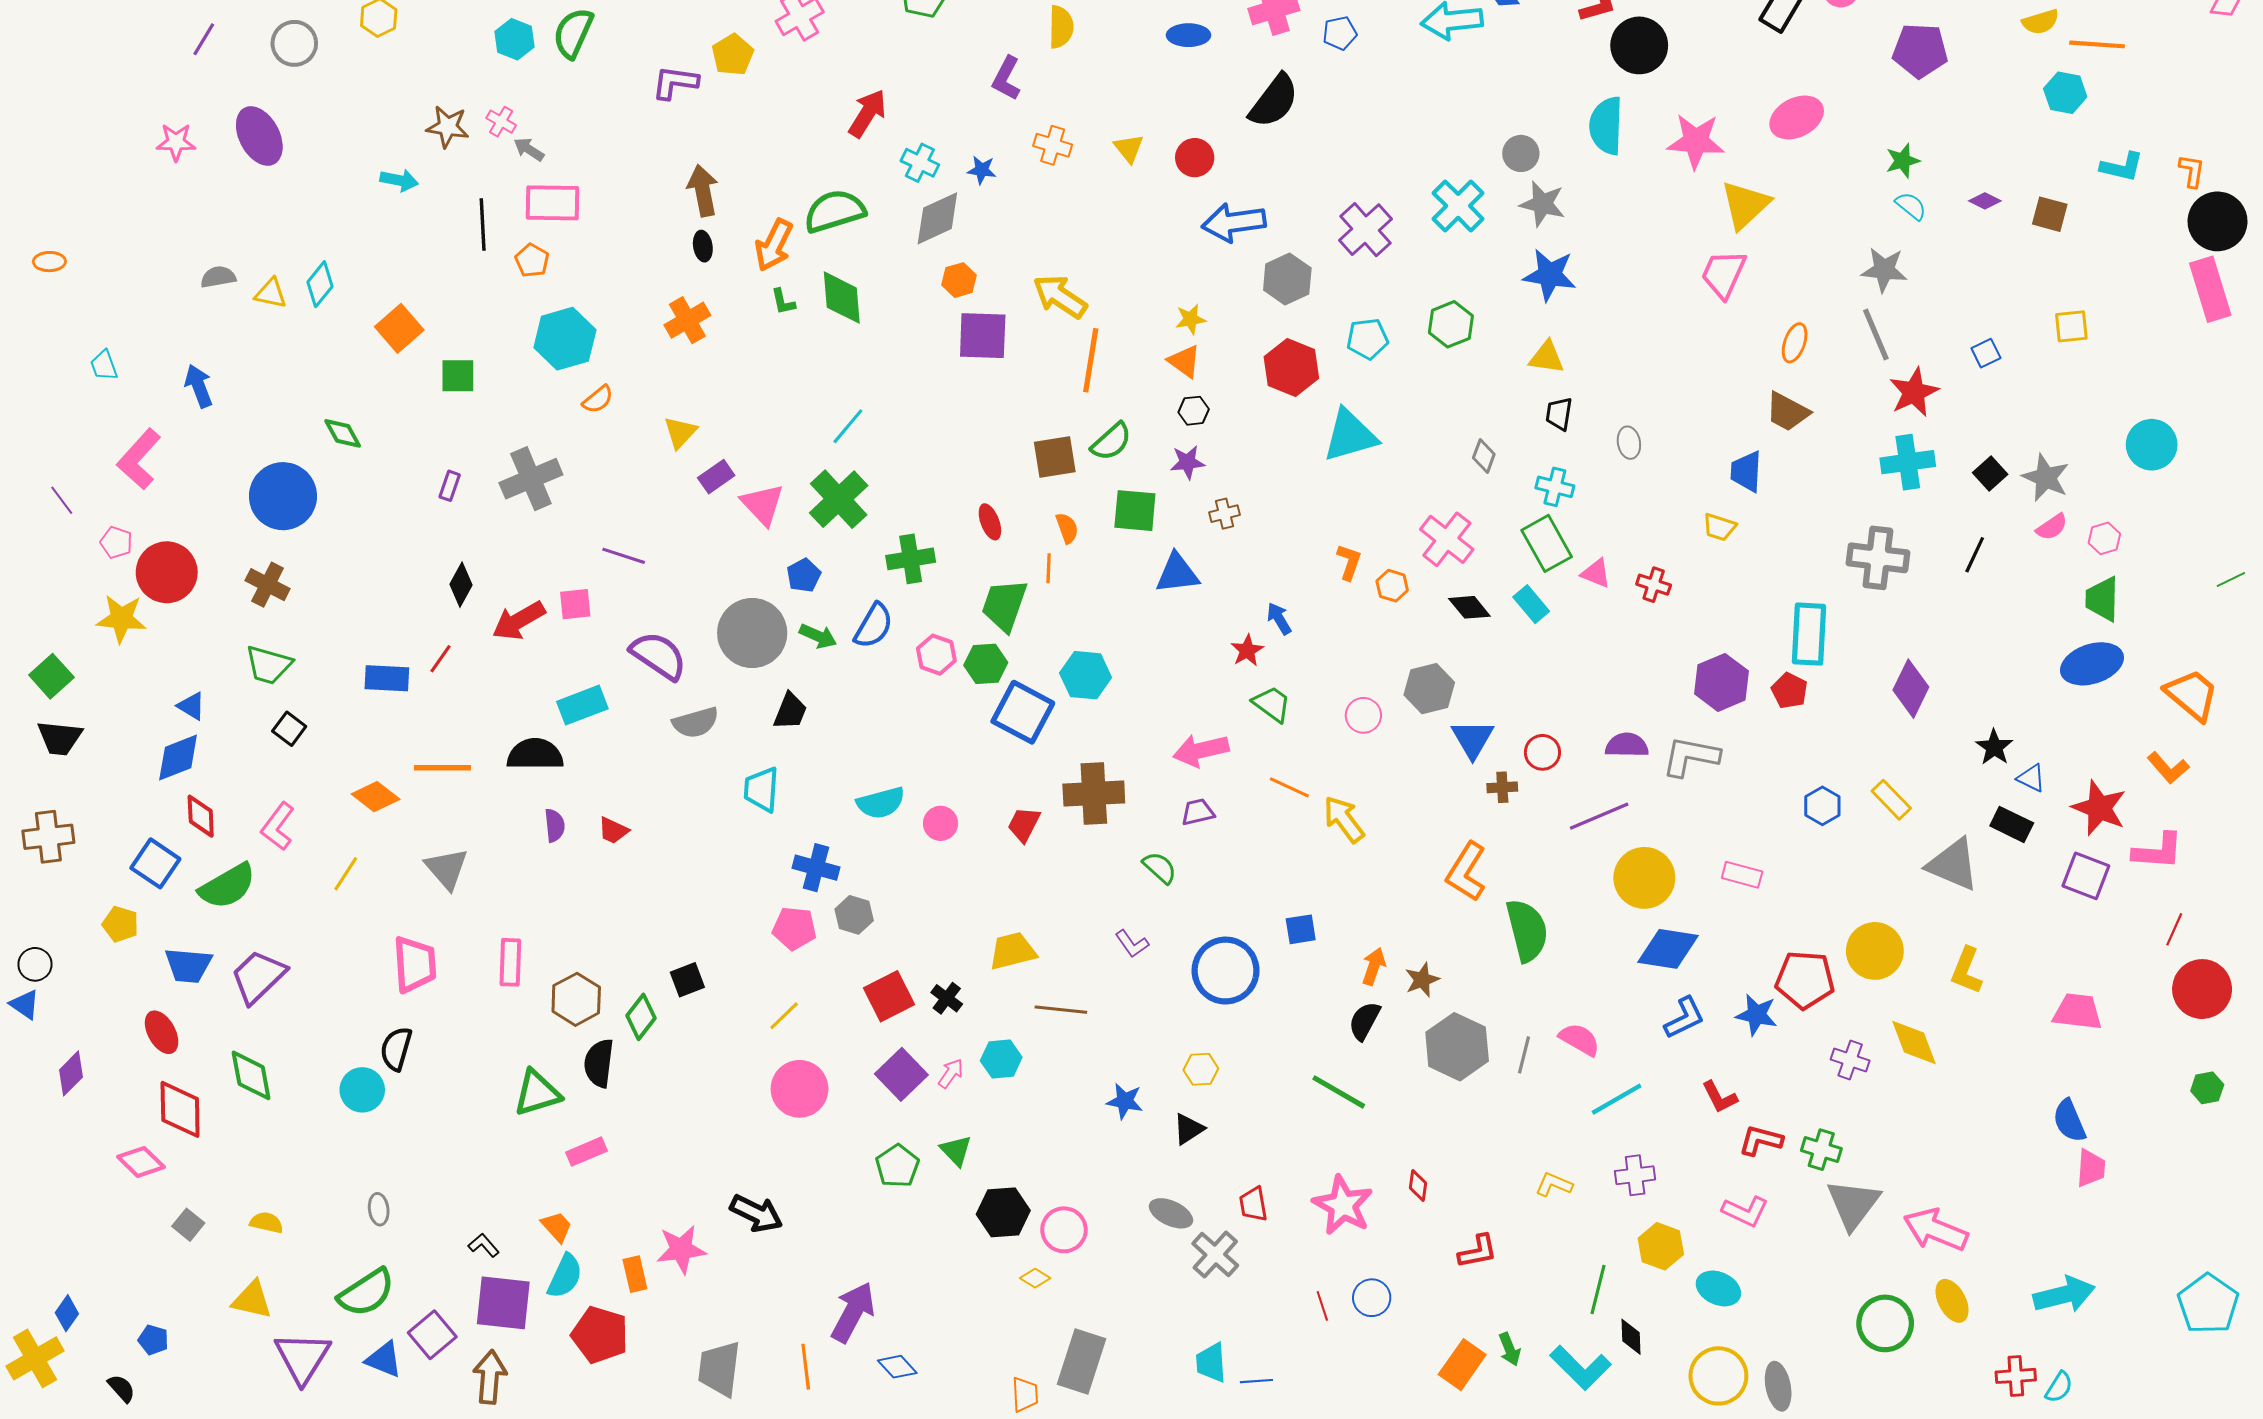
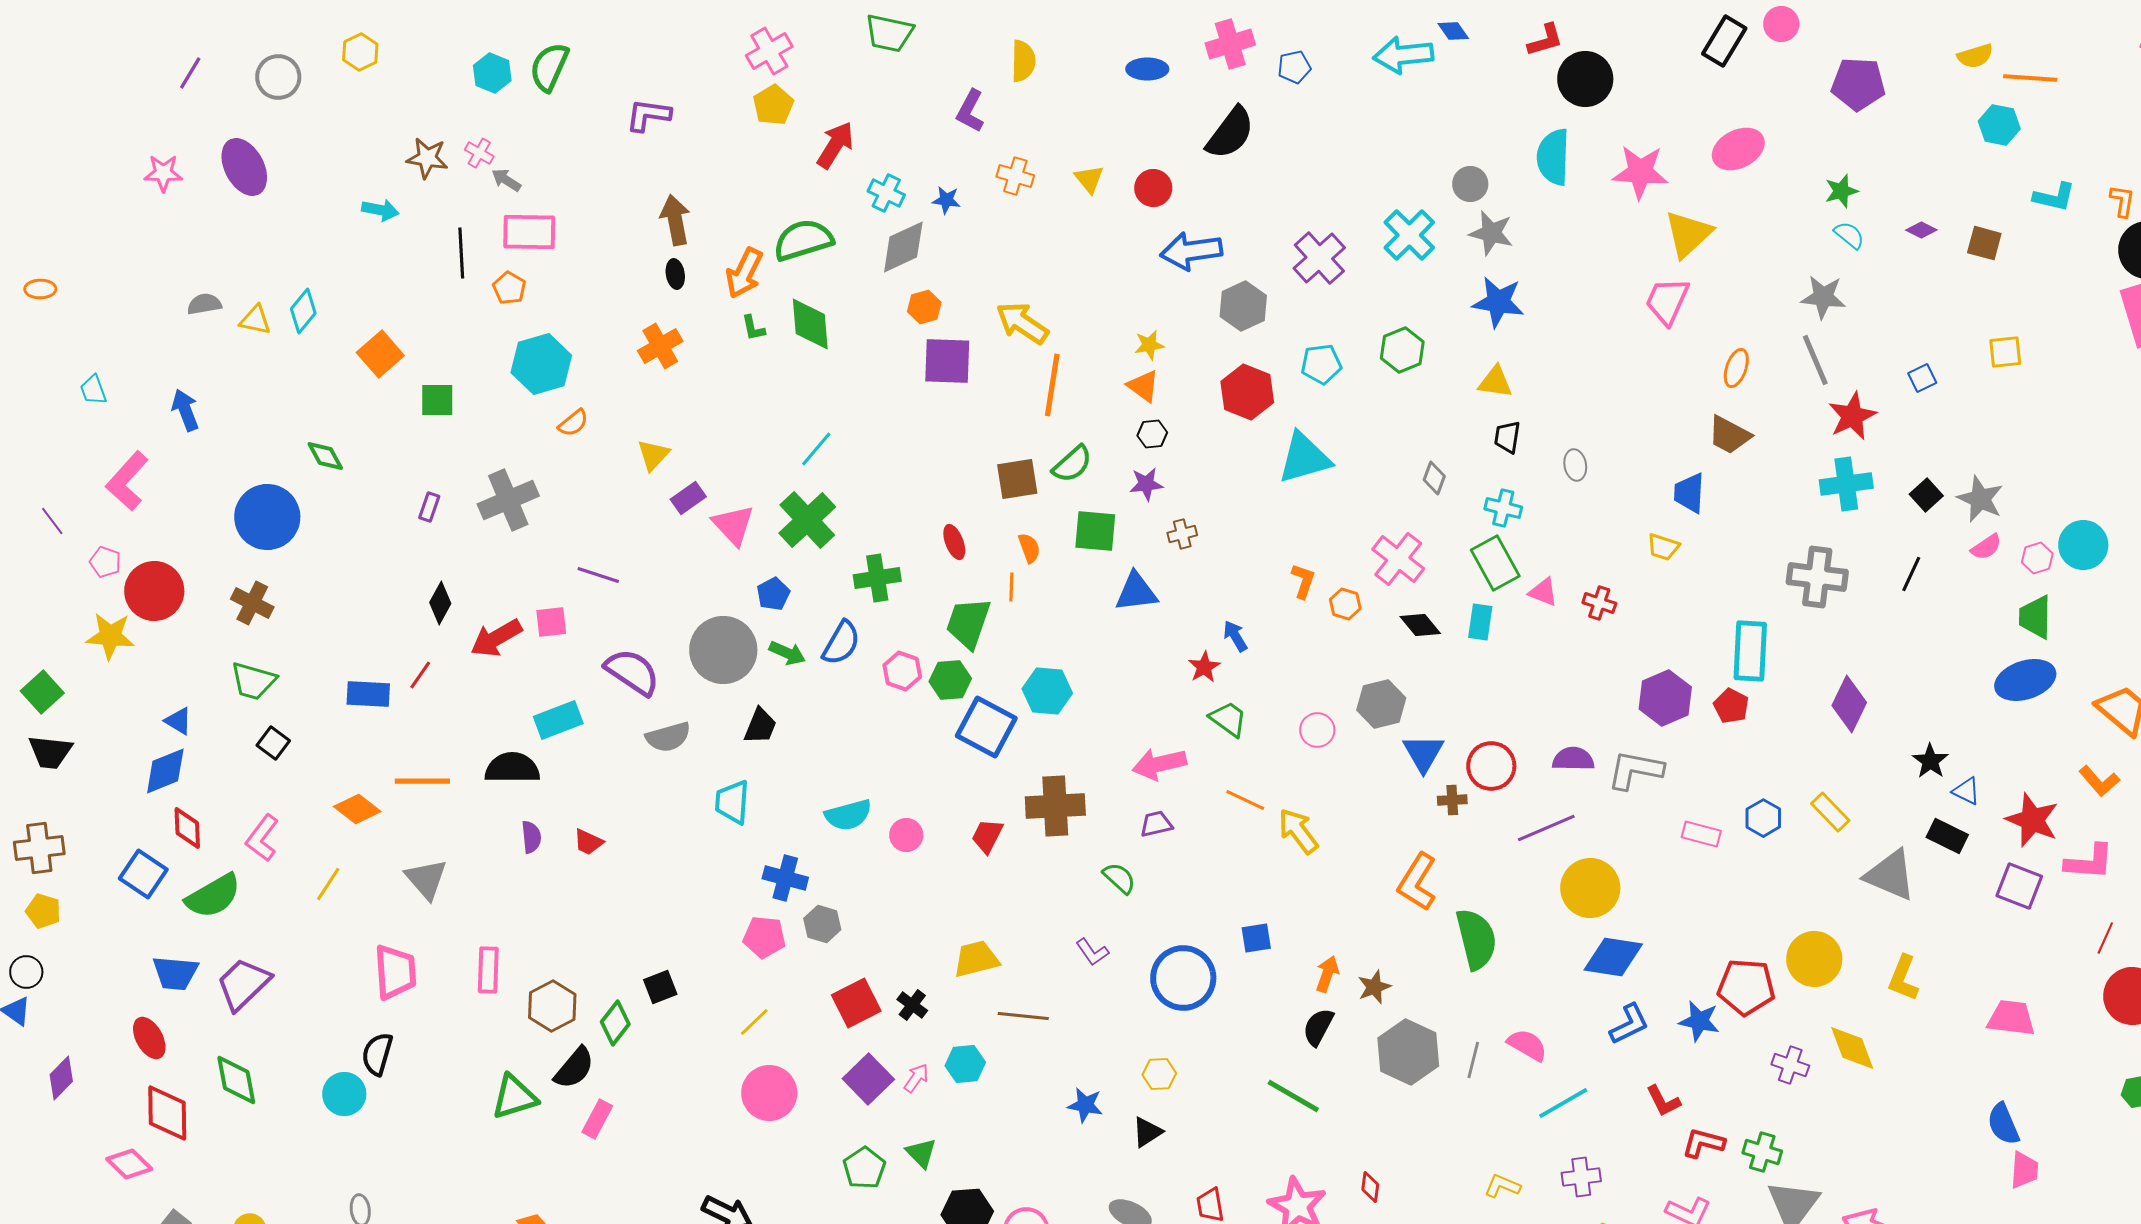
yellow pentagon: (733, 55) -> (773, 105), moved
cyan circle: (2152, 445) -> (2083, 545), moved
cyan rectangle: (1531, 604) -> (1480, 622), turned 48
red circle: (1542, 752) -> (1491, 766), size x1.4
pink rectangle: (1742, 875) -> (1701, 834), moved
yellow pentagon: (120, 924) -> (43, 911), moved
black semicircle: (599, 1063) -> (574, 1068), turned -147
pink rectangle: (587, 1152) -> (597, 1119), moved, turned -39

